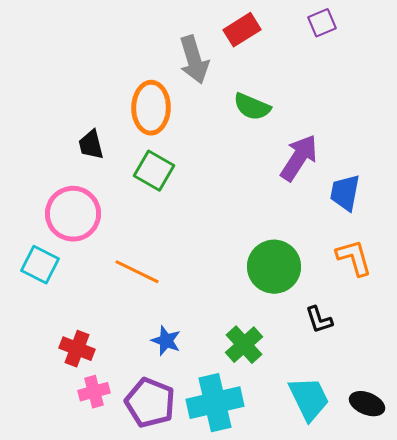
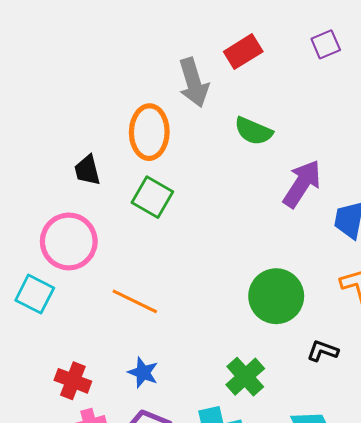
black L-shape: (319, 320) -> (323, 351), turned 128
blue star: (166, 341) -> (143, 373), moved

